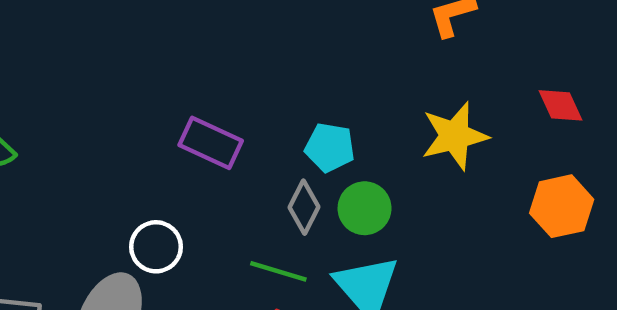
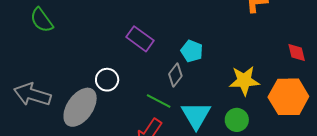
yellow star: (455, 136) -> (244, 81), moved
orange hexagon: (562, 206) -> (288, 97), size x1.4
green circle: (365, 208) -> (237, 120), moved

